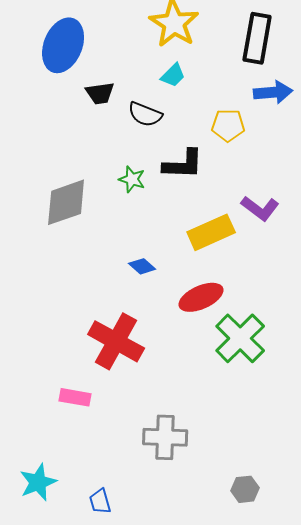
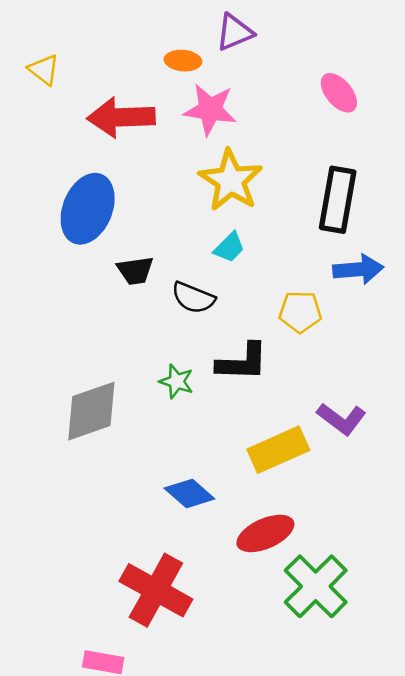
blue diamond: (142, 266) -> (189, 494), size x1.4

